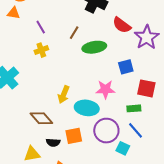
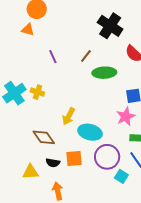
purple line: (41, 27) -> (53, 57), moved
yellow cross: (41, 50) -> (37, 92), moved, turned 32
pink star: (105, 89) -> (126, 116), moved, turned -30

